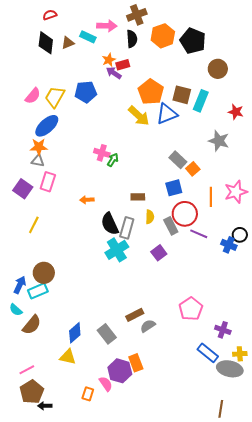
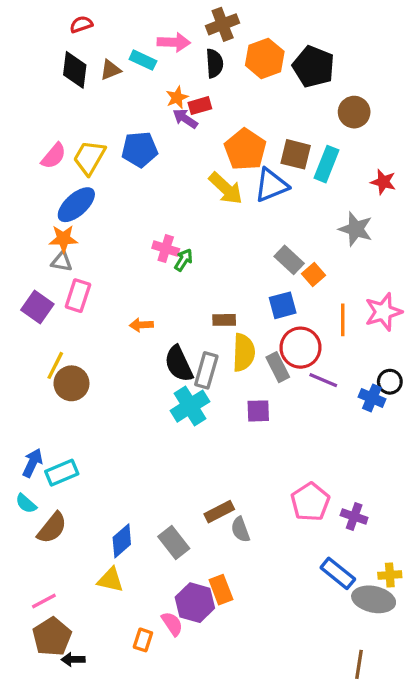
yellow semicircle: (150, 217) -> (244, 352), size x1.6
purple square: (159, 253) -> (258, 411), turned 35
brown circle: (44, 273) -> (71, 383), moved
gray semicircle: (148, 326) -> (240, 530), turned -77
purple cross: (223, 330) -> (354, 517), moved

